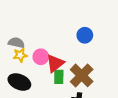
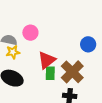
blue circle: (85, 35) -> (88, 44), moved
pink circle: (41, 57) -> (30, 33), moved

